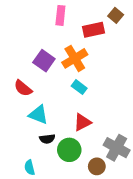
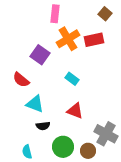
red rectangle: (93, 30) -> (94, 40), moved
orange cross: (75, 58) -> (68, 39), moved
red triangle: (82, 122) -> (75, 111), turned 48
green circle: (69, 150) -> (63, 147), moved

